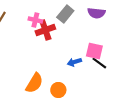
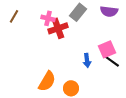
pink square: (94, 51) -> (107, 49), turned -36
blue arrow: (74, 62) -> (87, 60), turned -80

